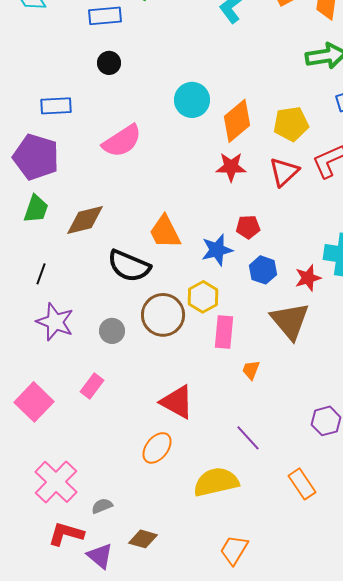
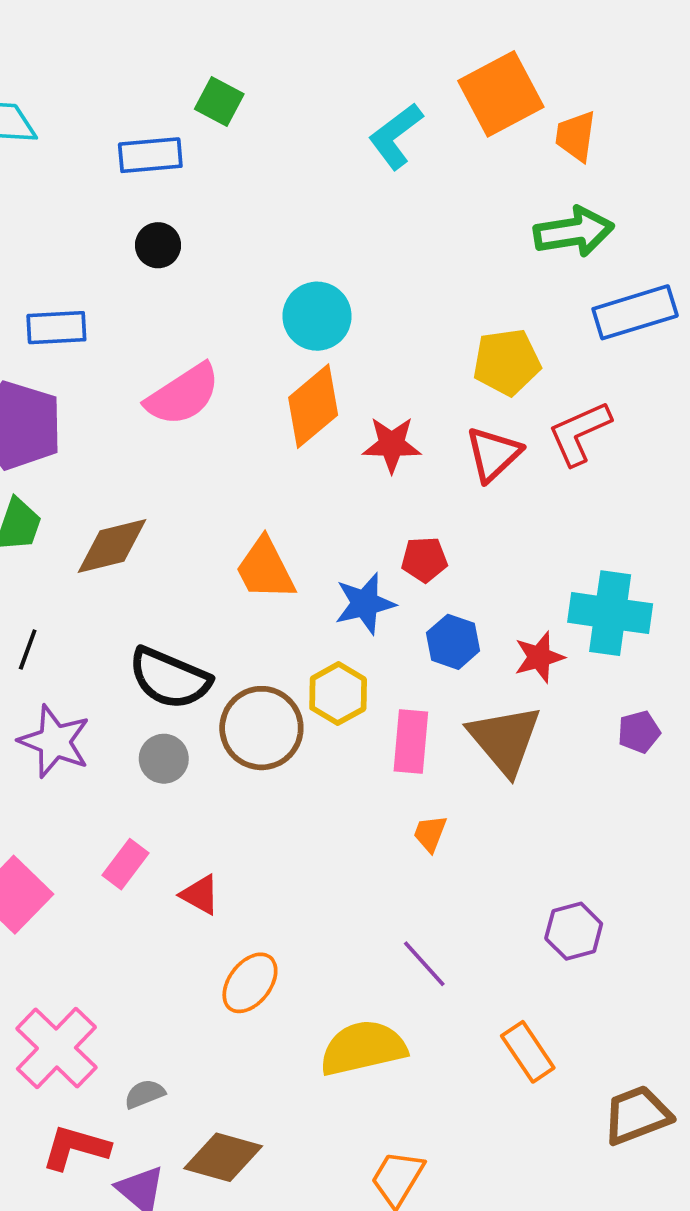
orange diamond: (237, 121) -> (313, 406), moved
black semicircle: (129, 266) -> (169, 678), moved
pink rectangle: (224, 332) -> (411, 741), moved
red triangle: (177, 402) -> (200, 895), moved, size x0.6
brown diamond: (143, 539) -> (223, 1157), size x1.4

